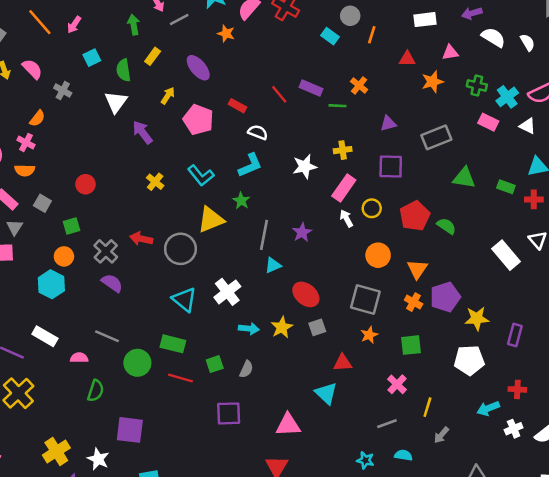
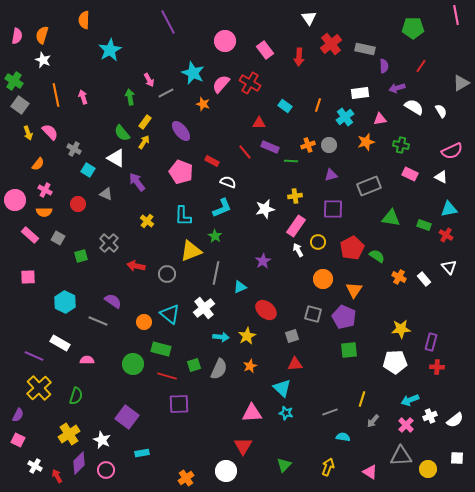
gray circle: (350, 16) -> (329, 145), moved
orange line: (40, 22) -> (56, 95), turned 30
pink arrow: (74, 25) -> (83, 97), turned 128
cyan square: (92, 58) -> (88, 170), moved, turned -32
red triangle: (407, 59) -> (259, 123), moved
green semicircle: (123, 70) -> (122, 133), turned -30
orange cross: (359, 85) -> (308, 145), turned 32
yellow arrow: (168, 96) -> (144, 142), moved
cyan cross: (507, 97) -> (345, 117), moved
white triangle: (116, 102) -> (116, 158), turned -36
orange semicircle: (37, 118) -> (38, 164), moved
cyan L-shape: (201, 175) -> (183, 216), turned 40
red circle: (85, 184) -> (78, 204), moved
red cross: (534, 199) -> (446, 235), turned 32
gray triangle: (15, 227) -> (106, 194), moved, turned -40
gray line: (264, 235) -> (216, 273), moved
gray circle: (180, 249) -> (167, 274), size x0.7
gray cross: (106, 251) -> (109, 243), moved
white rectangle: (506, 255) -> (424, 279), size x0.6
orange circle: (64, 256) -> (144, 322), moved
purple pentagon: (445, 297) -> (344, 317), moved, turned -30
gray square: (365, 299) -> (313, 314), size x0.7
orange cross: (414, 302) -> (399, 277), moved
gray square: (317, 327) -> (292, 336), moved
orange star: (369, 335) -> (250, 366), moved
gray line: (107, 336) -> (98, 321), moved
gray semicircle: (246, 369) -> (219, 369), size x1.5
pink cross: (397, 384) -> (406, 425), moved
red cross: (517, 389) -> (437, 367), moved
green semicircle: (96, 391) -> (76, 396), moved
purple square: (229, 413) -> (179, 404), moved
purple square: (130, 430) -> (127, 417), turned 30
cyan star: (365, 460) -> (286, 413), moved

